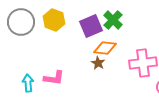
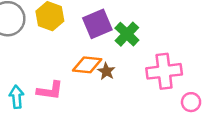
green cross: (113, 20) -> (127, 34), moved
orange diamond: (105, 48) -> (87, 65), moved

